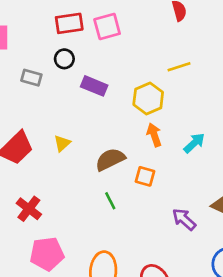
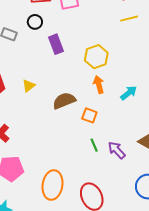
yellow line: (179, 67) -> (129, 19), moved
purple rectangle: (94, 86) -> (56, 44), turned 42
green line: (110, 201) -> (94, 145), moved

